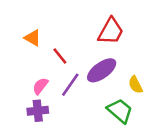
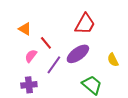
yellow semicircle: (135, 85) -> (113, 60), moved
pink semicircle: (40, 86) -> (31, 56), moved

